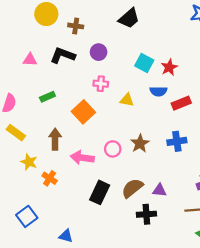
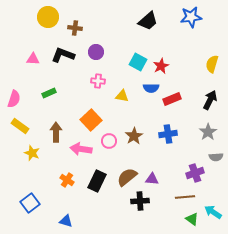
black trapezoid: (129, 18) -> (148, 21), moved
orange square: (83, 112) -> (91, 120), moved
orange cross: (50, 178) -> (67, 180), moved

